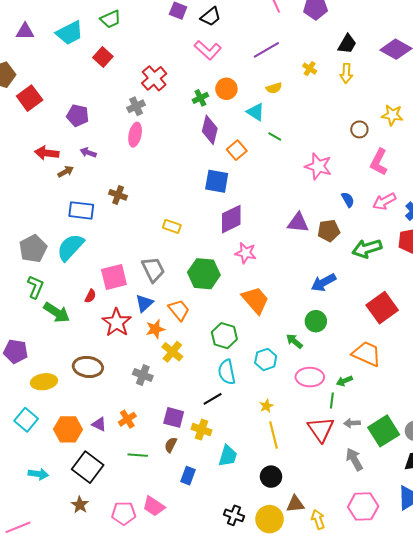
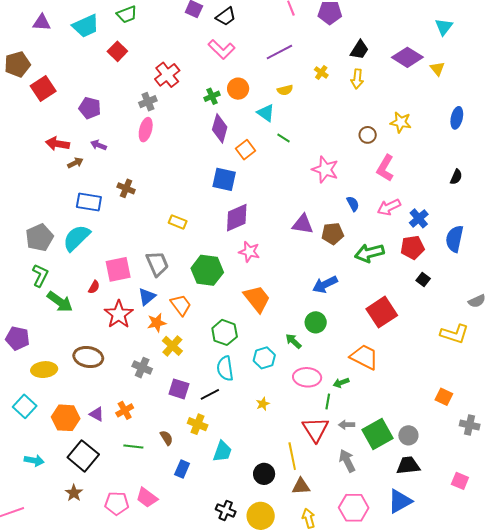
purple square: (174, 417) -> (179, 389), moved
yellow line: (274, 435) -> (292, 456), moved
brown semicircle: (171, 445) -> (166, 438), turned 119
brown triangle: (295, 504) -> (301, 486), moved

